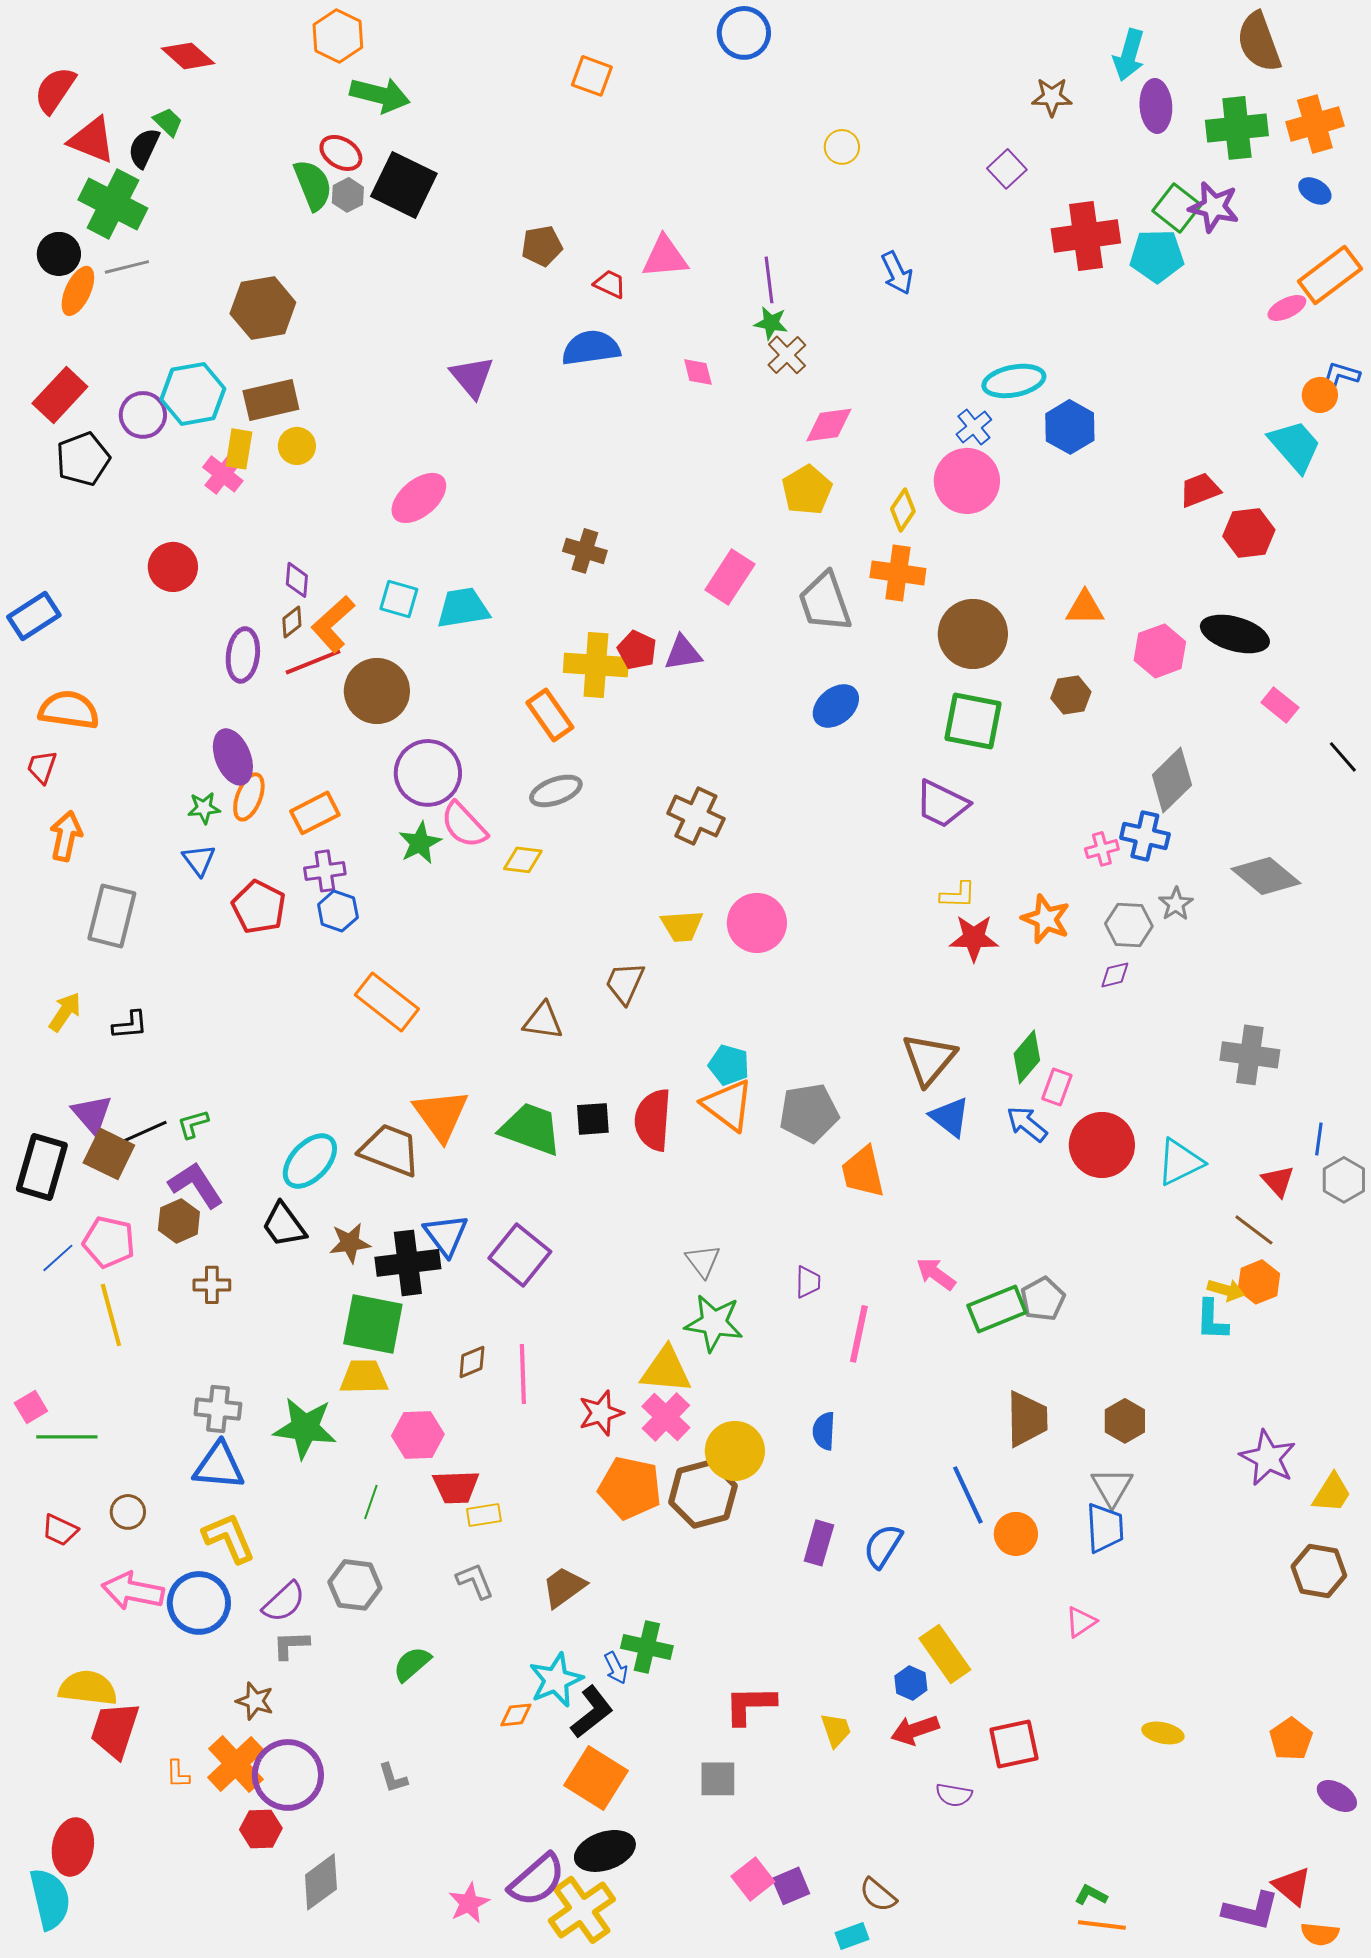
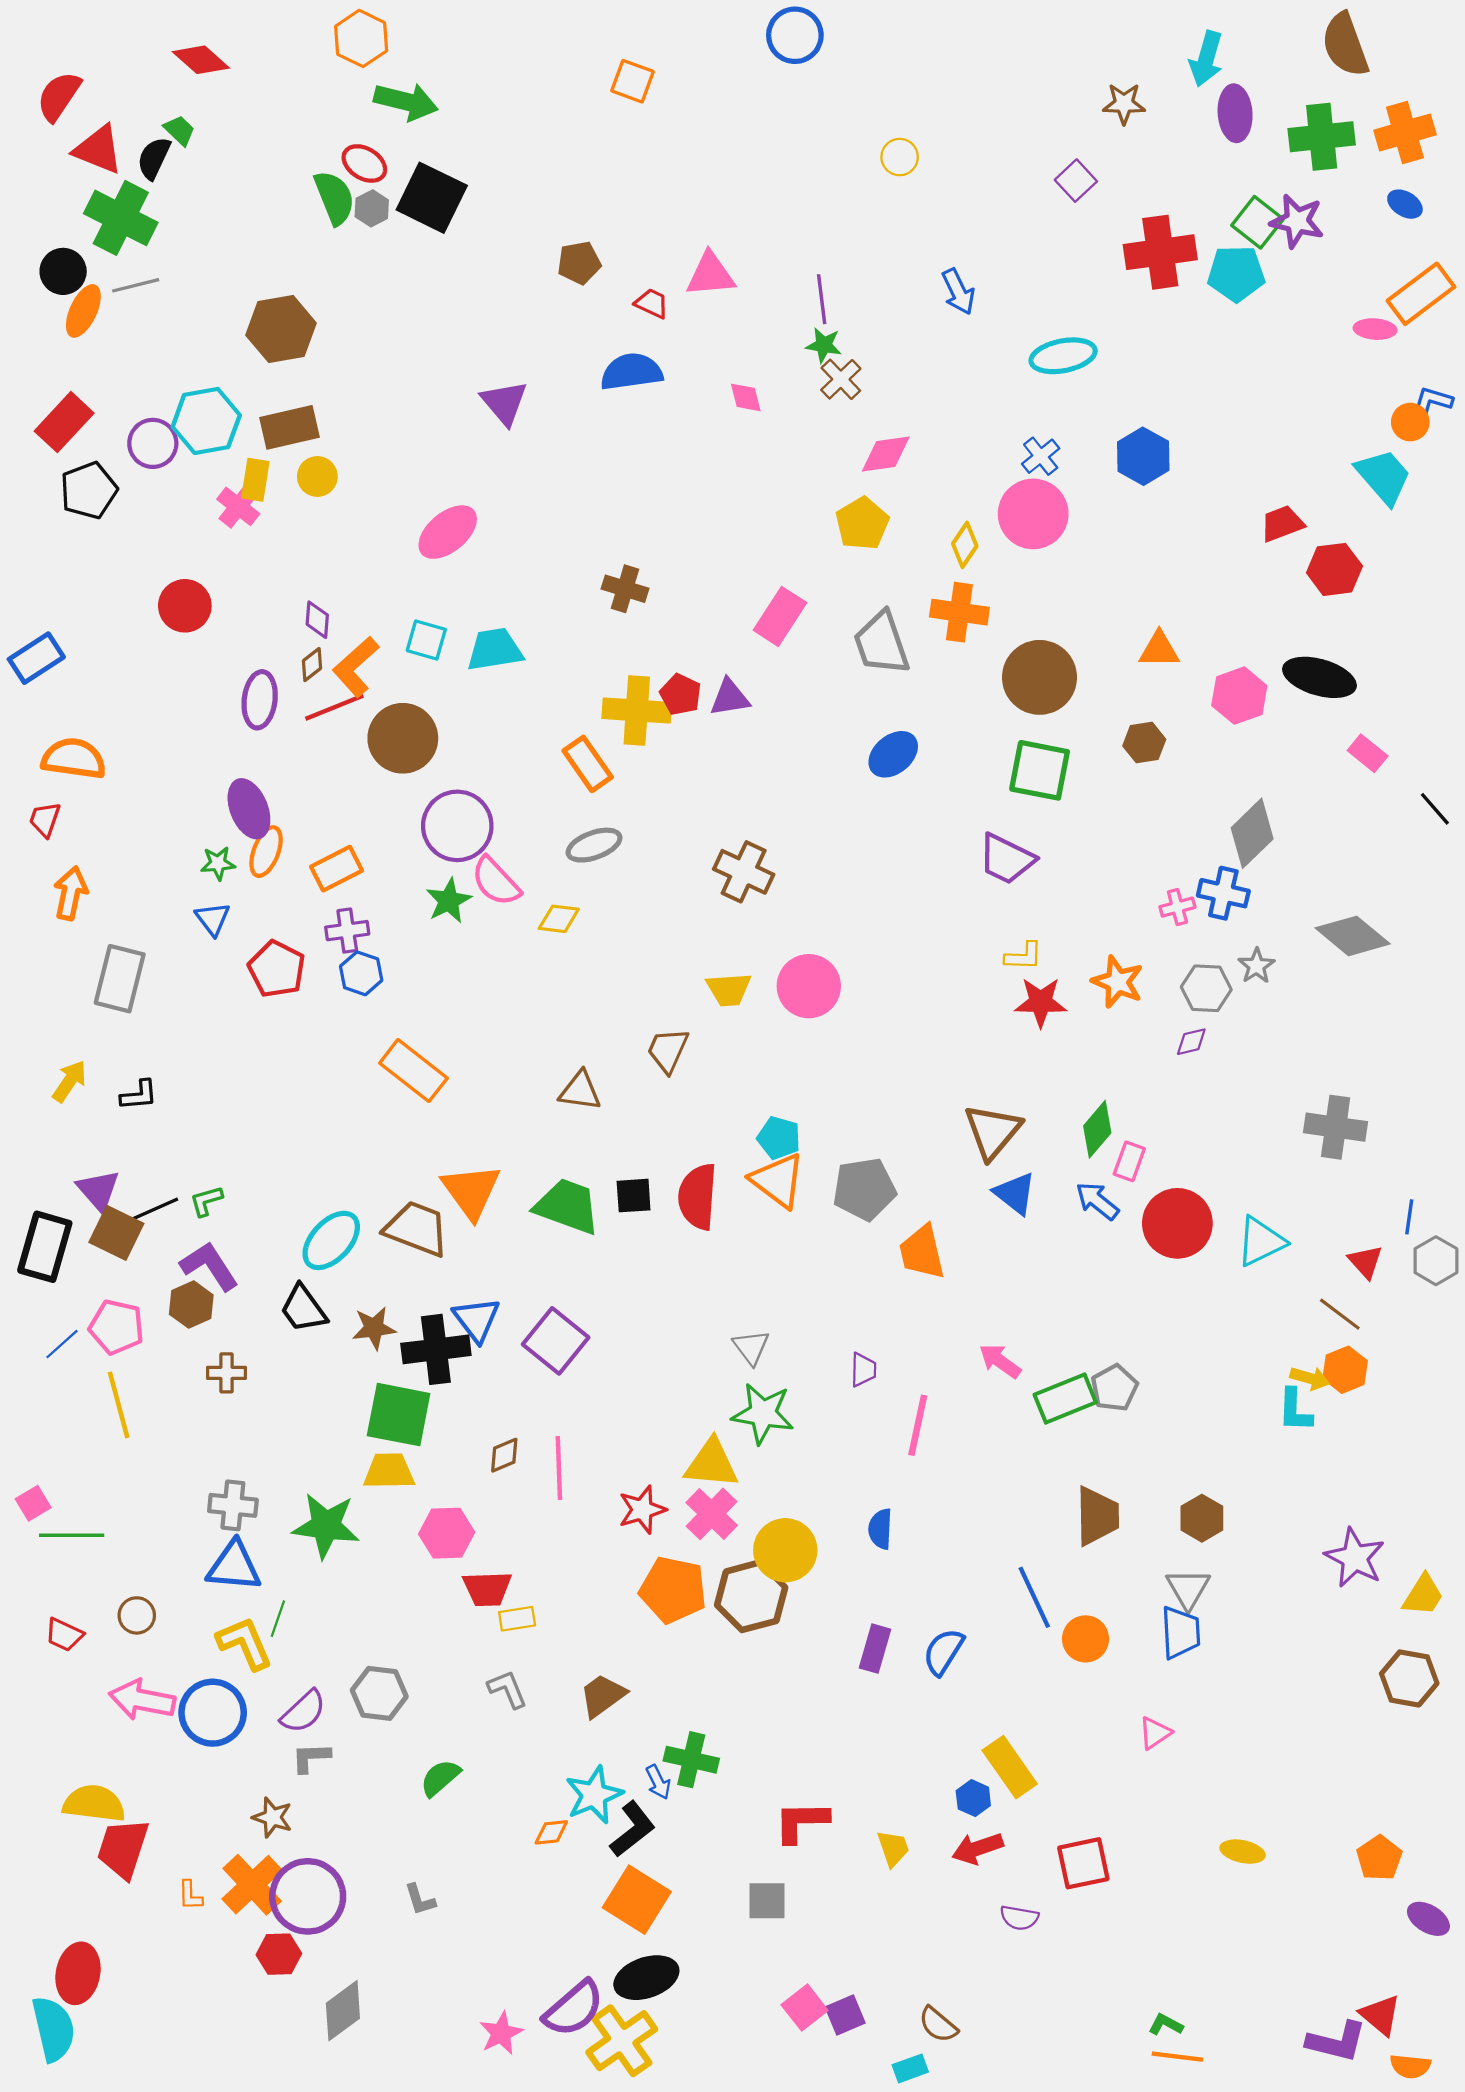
pink ellipse: (1287, 308) -> (1375, 329), turned 30
cyan ellipse: (1014, 381) -> (1063, 356), moved
green line: (371, 1502) -> (278, 1619), moved

